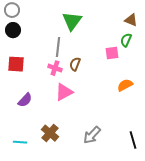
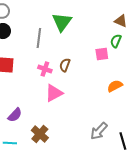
gray line: (58, 47) -> (39, 38), moved
purple semicircle: (25, 100) -> (15, 115), moved
gray arrow: (92, 135) -> (99, 131), moved

